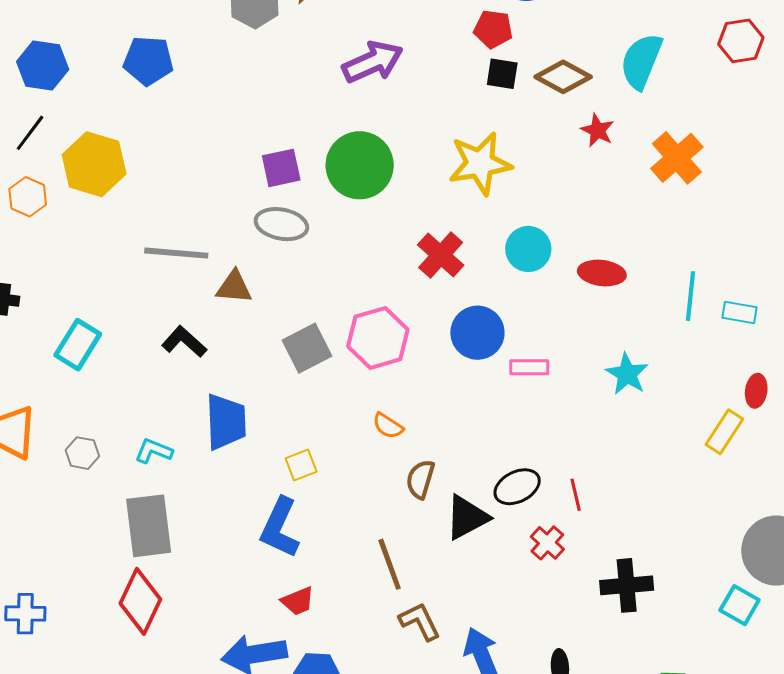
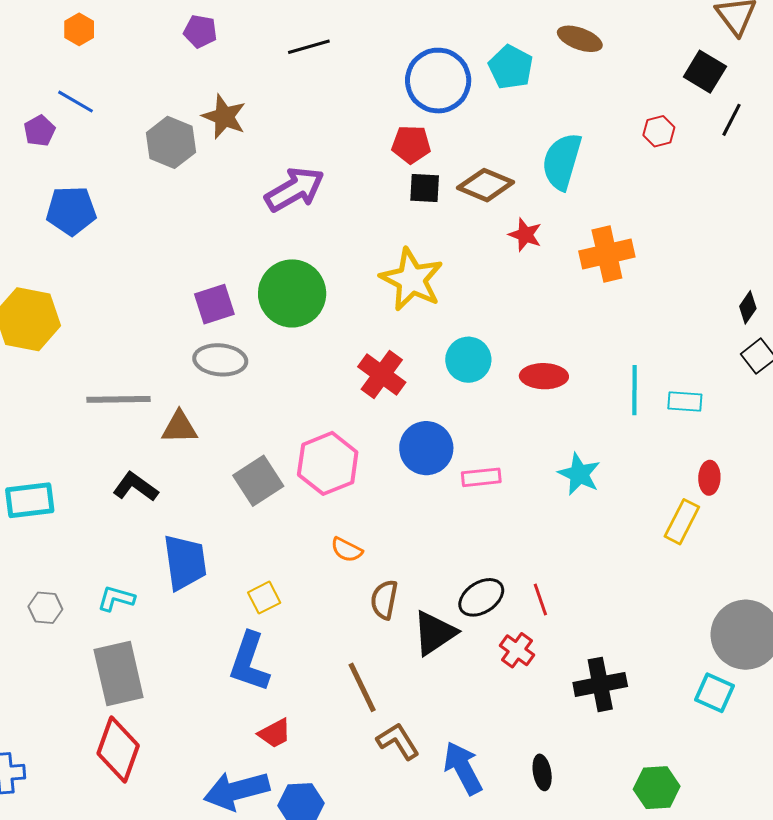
red hexagon: (741, 41) -> (659, 131), size x0.7
orange cross: (677, 158) -> (607, 254), turned 34
yellow star: (480, 163) -> (412, 280), turned -30
cyan rectangle: (78, 345) -> (30, 500), turned 57

